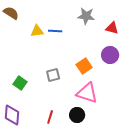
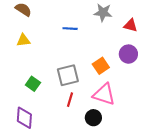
yellow triangle: (37, 31) -> (23, 40), moved
gray square: (53, 75) -> (68, 75), size x1.5
red line: (50, 117) -> (70, 100), moved

